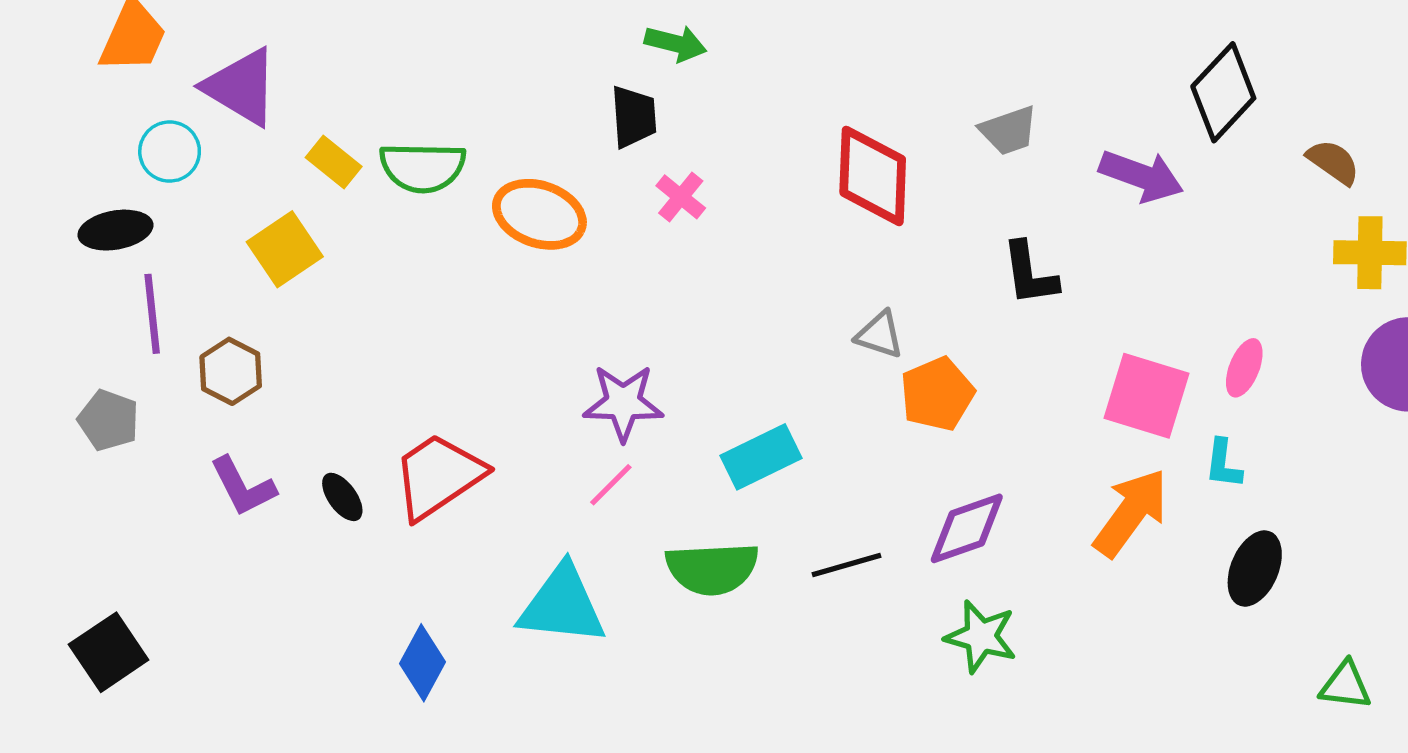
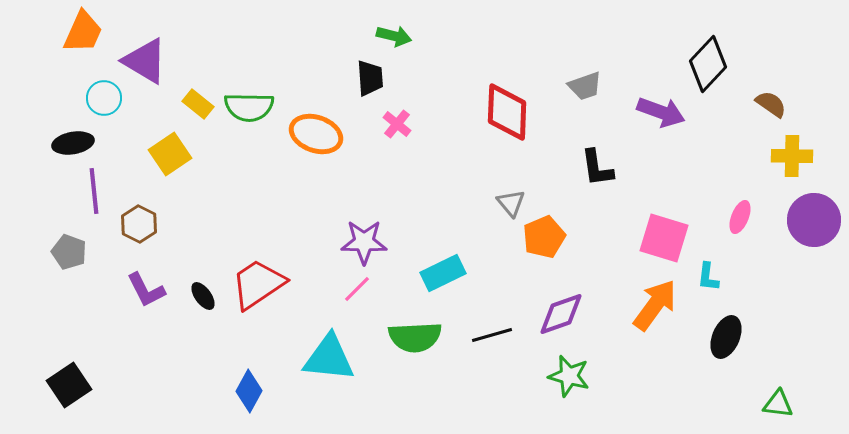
gray triangle: (880, 335) -> (511, 203), turned 32
pink ellipse: (1244, 368) -> (740, 217), moved

